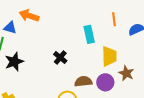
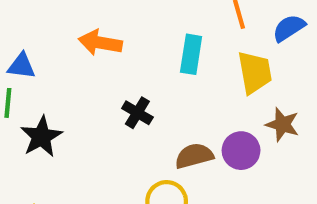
orange arrow: (29, 16) -> (100, 43), moved
cyan rectangle: (89, 34) -> (191, 54), turned 30
yellow trapezoid: (109, 56) -> (255, 72), moved

